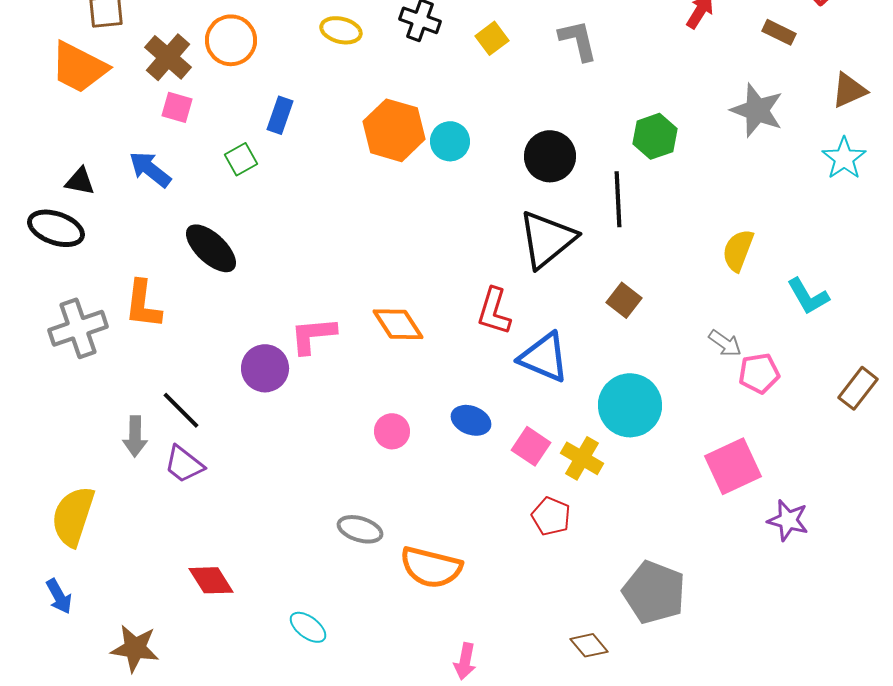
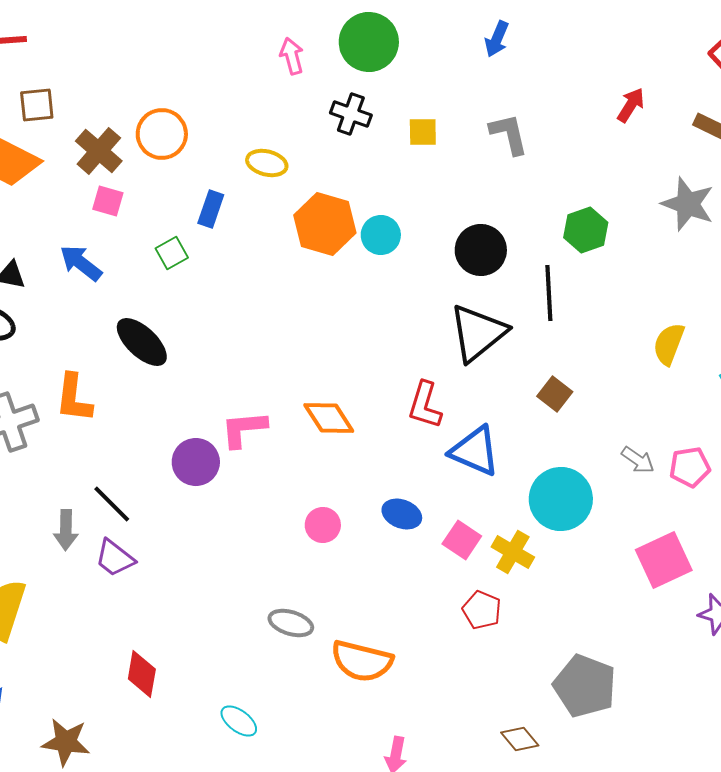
yellow ellipse: (341, 30) -> (267, 163), moved
yellow square: (492, 38) -> (423, 132), turned 36
gray arrow: (725, 343) -> (638, 460), moved
red diamond: (211, 580) -> (142, 674), turned 42

